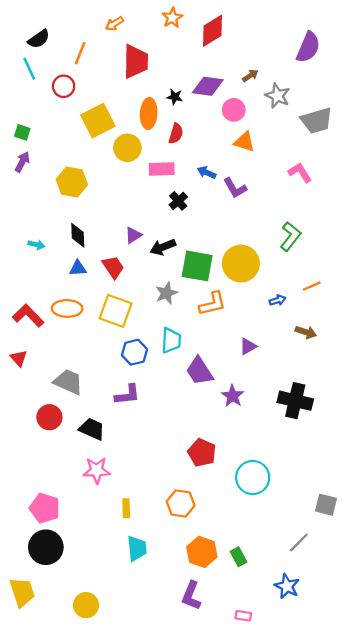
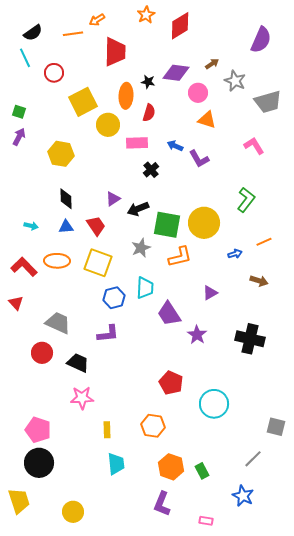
orange line: (80, 53) -> (73, 34), moved, turned 60
cyan arrow: (36, 245) -> (31, 226), moved

